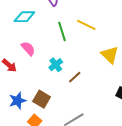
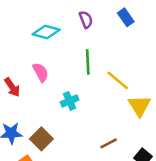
yellow line: (86, 25) -> (118, 80), moved
brown line: (75, 77) -> (109, 143), moved

